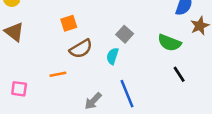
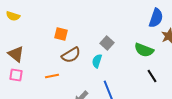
orange square: (69, 23) -> (61, 34), turned 32
brown triangle: (14, 32) -> (16, 54), moved
pink square: (19, 89) -> (16, 75), moved

